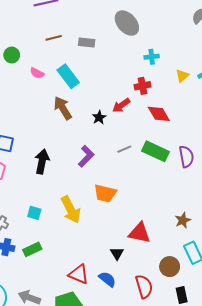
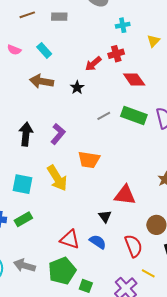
cyan rectangle: (68, 76) -> (44, 50), size x0.7
red arrow: (121, 105) -> (93, 64), moved
brown arrow: (63, 108) -> (42, 81), turned -45
purple L-shape: (86, 156) -> (58, 134), moved
cyan square: (34, 213) -> (22, 184), size x1.5

